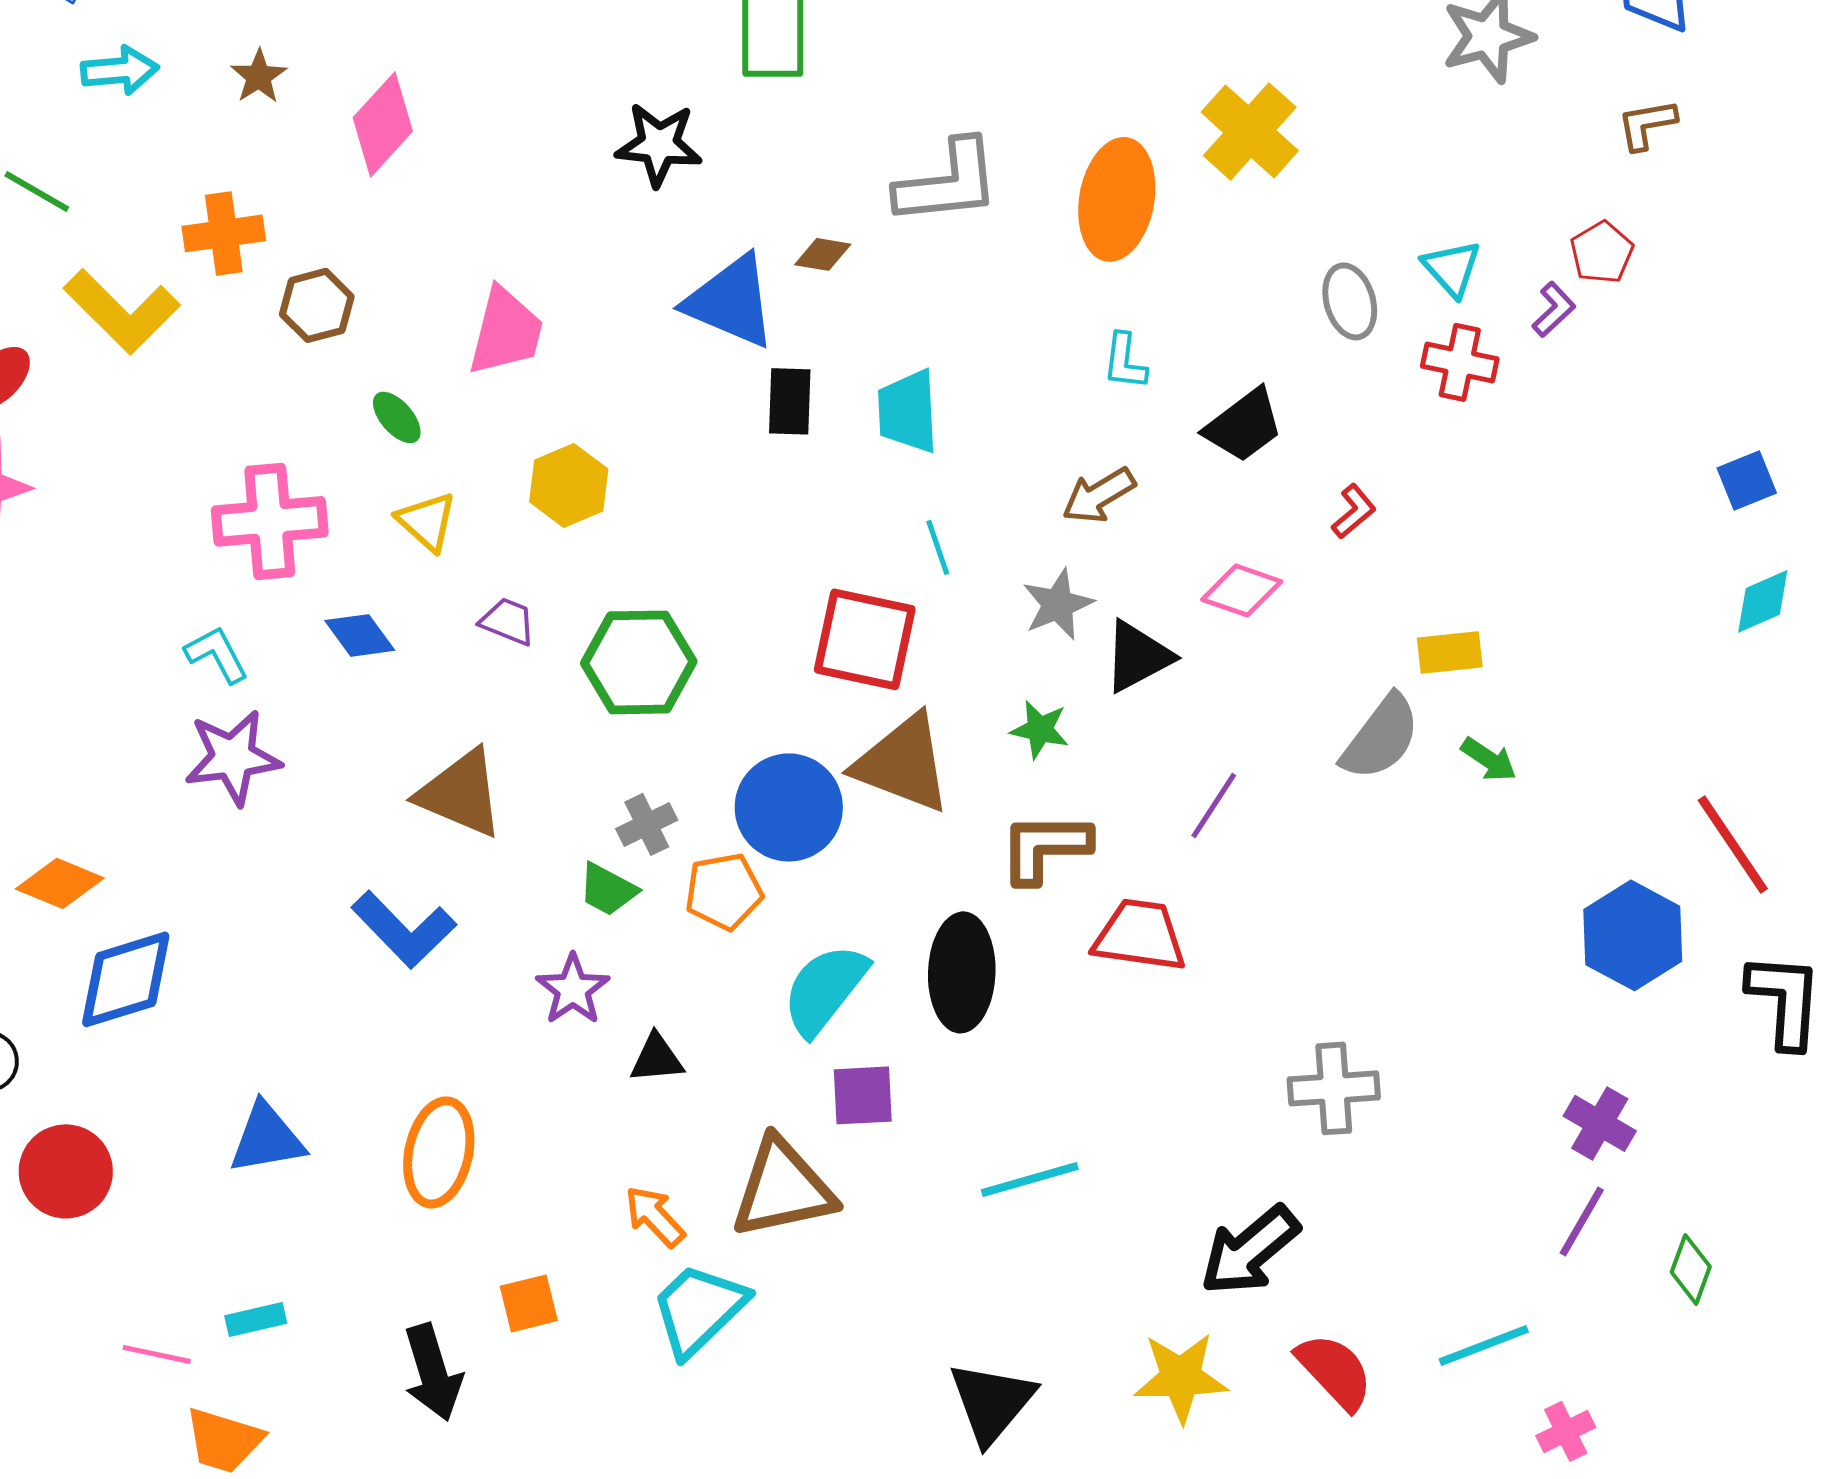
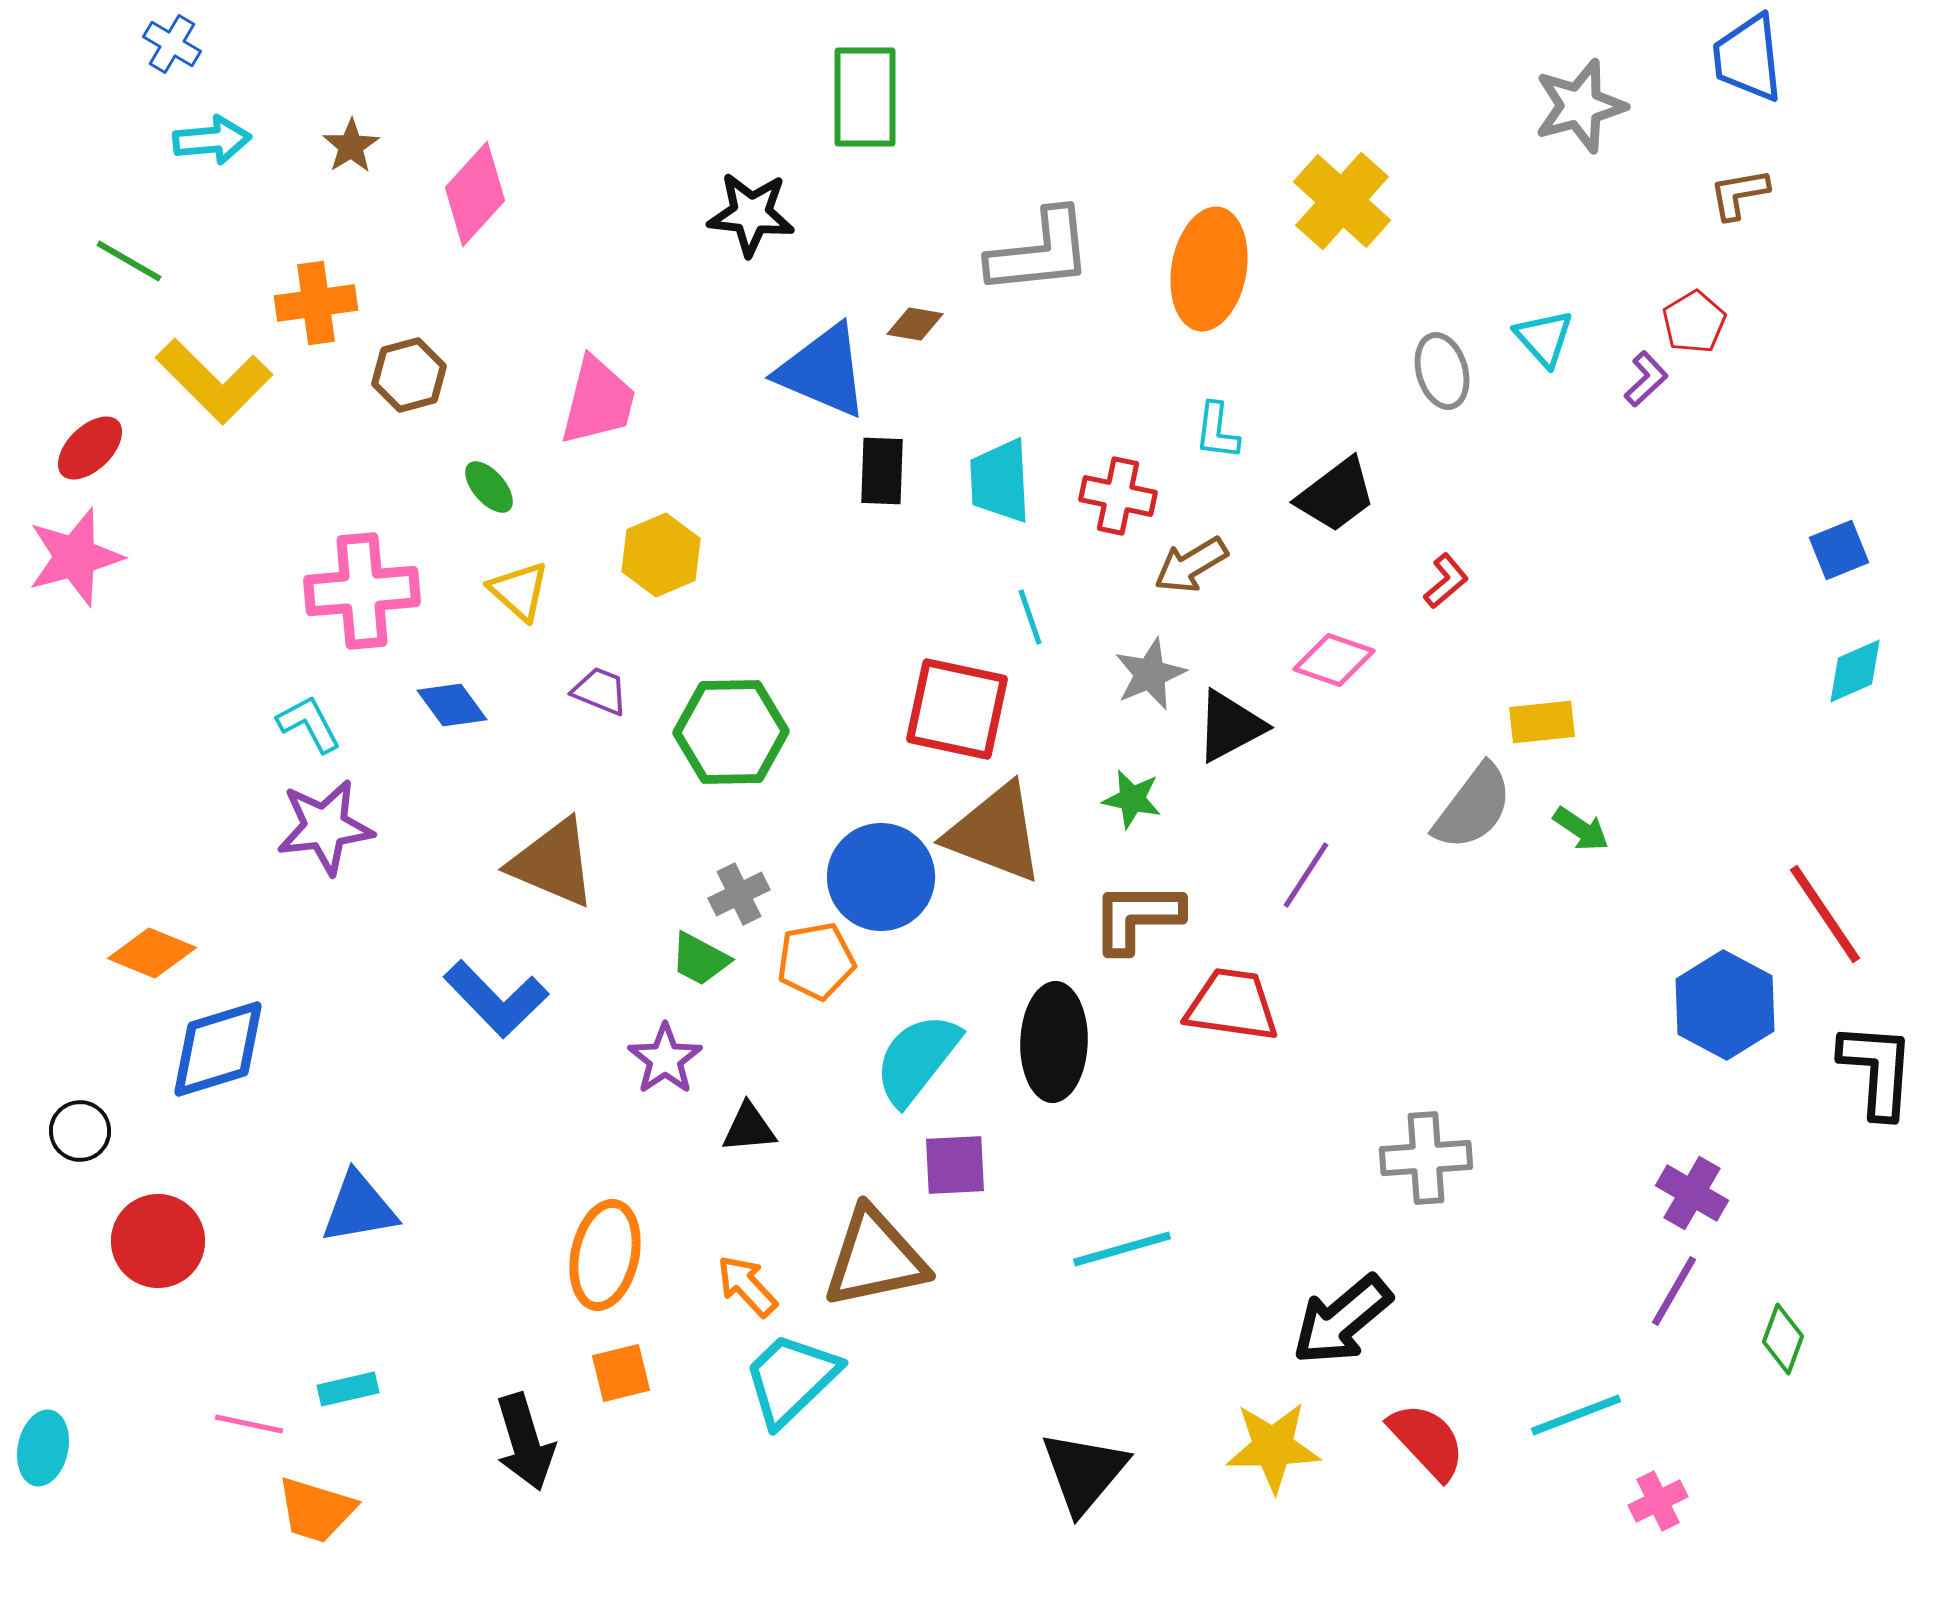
red cross: (1460, 362) -> (1118, 496), moved
orange ellipse: (439, 1152) -> (605, 1255), moved

